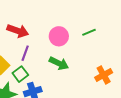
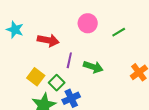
pink circle: (59, 36) -> (88, 23), moved
purple line: (25, 53) -> (69, 60), moved

